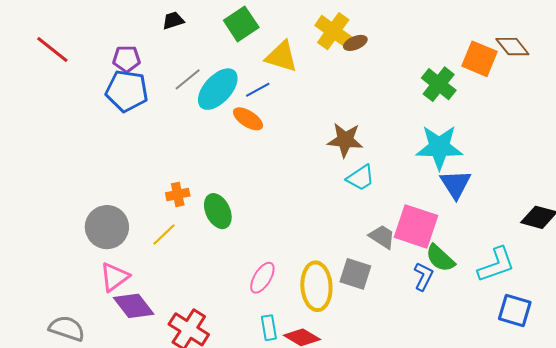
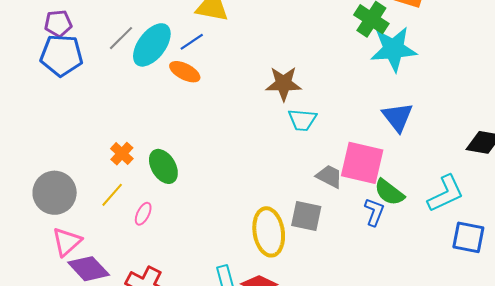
cyan star: (439, 147) -> (394, 49), moved
cyan trapezoid: (361, 178) -> (302, 120), turned 44
orange cross: (178, 194) -> (122, 154), turned -30
pink ellipse: (262, 278) -> (143, 214), moved, size x0.7

